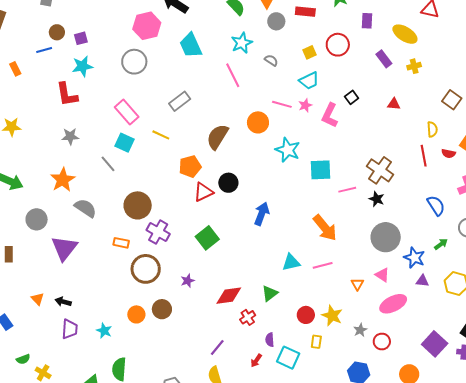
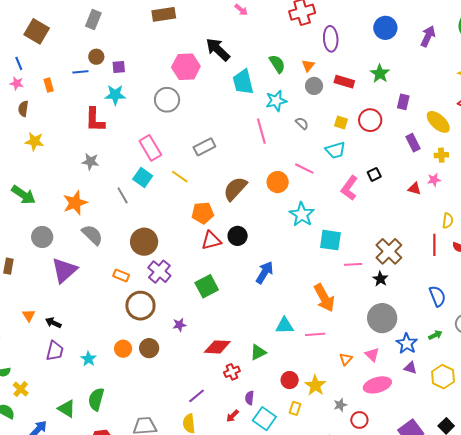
cyan trapezoid: (191, 45) -> (243, 82), moved
yellow square: (309, 52) -> (341, 122), turned 32
pink star: (305, 105) -> (434, 180), moved

